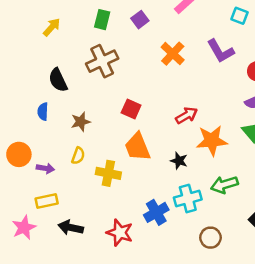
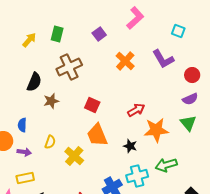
green rectangle: (102, 20) -> (57, 34), moved
black semicircle: (58, 80) -> (34, 82), turned -132
blue semicircle: (43, 112) -> (22, 125), moved
brown star: (81, 122) -> (51, 101), moved
yellow cross: (108, 173) -> (74, 156), turned 30

